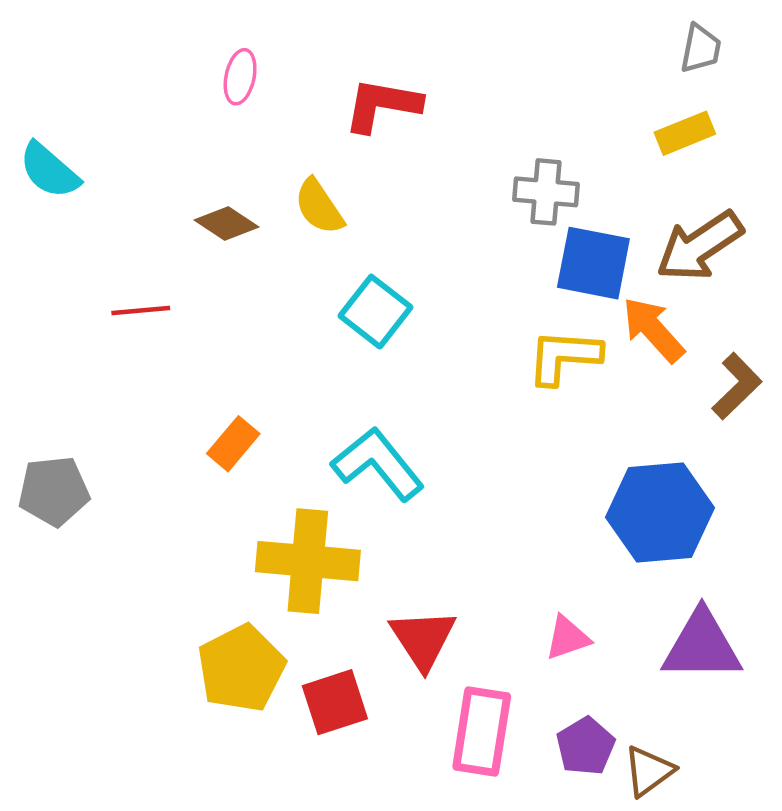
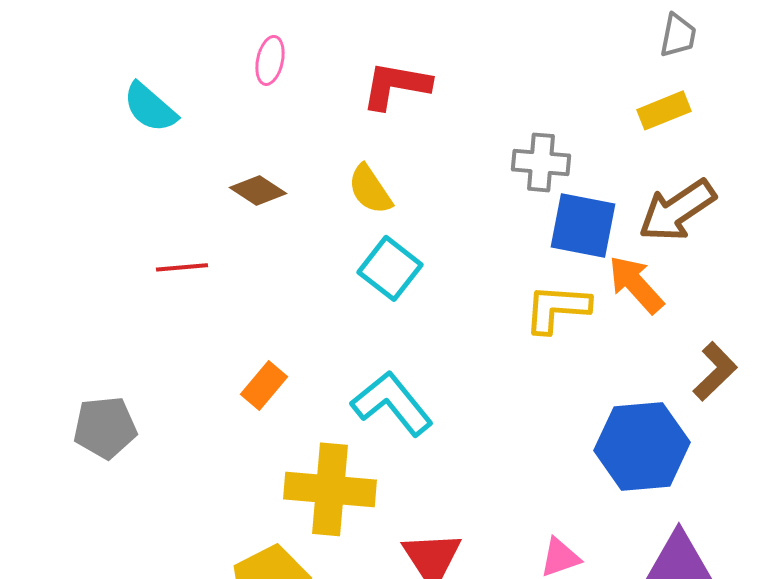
cyan semicircle: (49, 170) -> (150, 107), moved
yellow semicircle: (319, 207) -> (370, 189), moved
brown L-shape: (737, 386) -> (715, 371), moved

